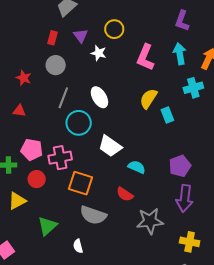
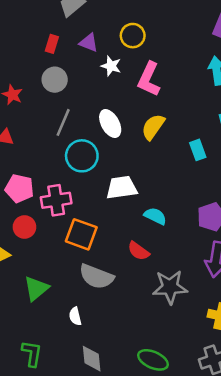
purple triangle: (81, 36) -> (89, 43), turned -35
pink L-shape: (145, 57) -> (149, 79), moved
yellow semicircle: (148, 99) -> (153, 127), moved
white trapezoid: (110, 146) -> (122, 188), turned 135

